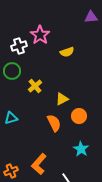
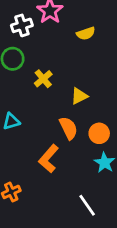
orange circle: (79, 116) -> (99, 133), moved
orange L-shape: (39, 164) -> (49, 159), moved

